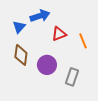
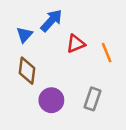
blue arrow: (40, 16) -> (51, 21), turned -30
purple circle: (47, 65) -> (51, 100), moved

